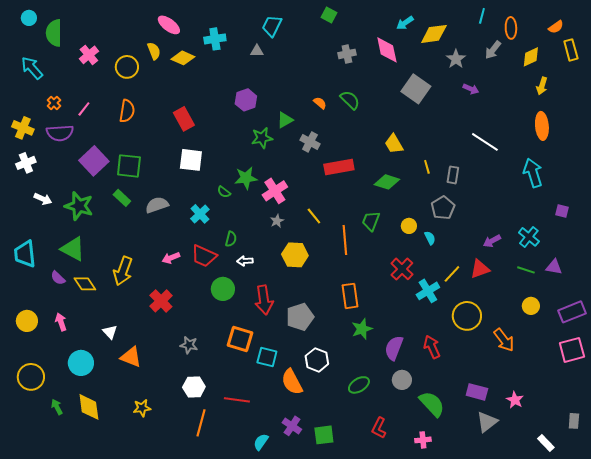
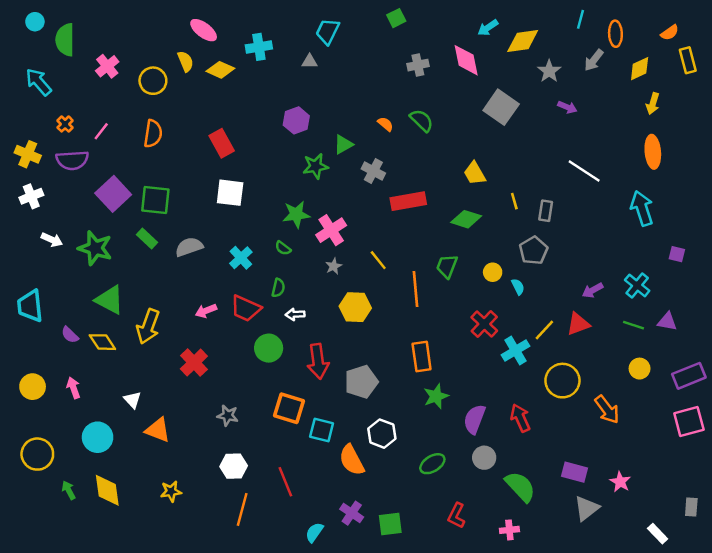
green square: (329, 15) -> (396, 18), turned 35
green semicircle: (224, 192) -> (283, 248), moved
green triangle: (73, 249) -> (110, 300), moved
red line: (237, 400) -> (285, 482), turned 60

